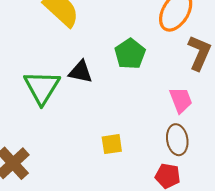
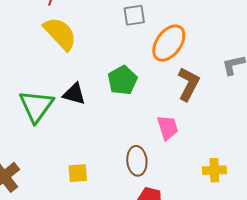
brown ellipse: (177, 140) -> (137, 161), moved
yellow square: (112, 144) -> (78, 173), moved

